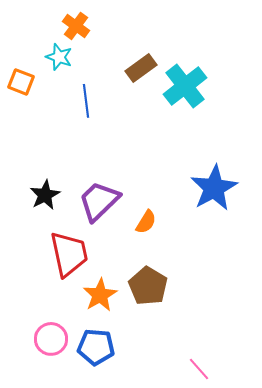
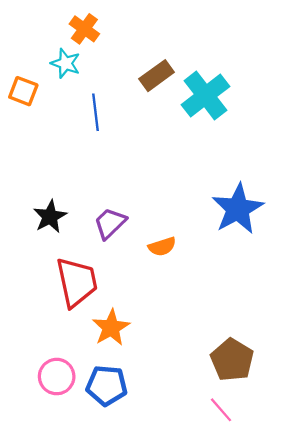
purple trapezoid: (99, 201) -> (110, 223), size x0.7
orange semicircle: (146, 222) -> (162, 247), turned 40
brown pentagon: (148, 286) -> (232, 360), moved

